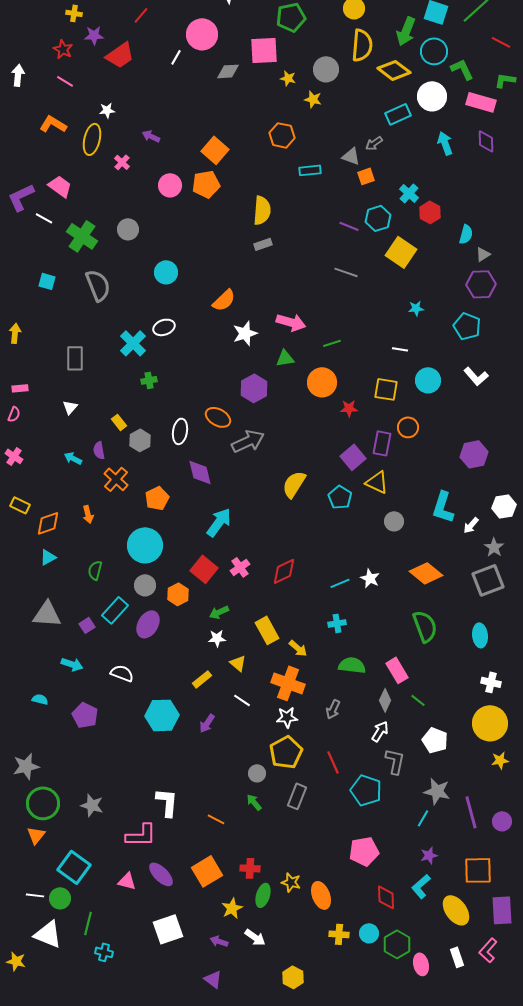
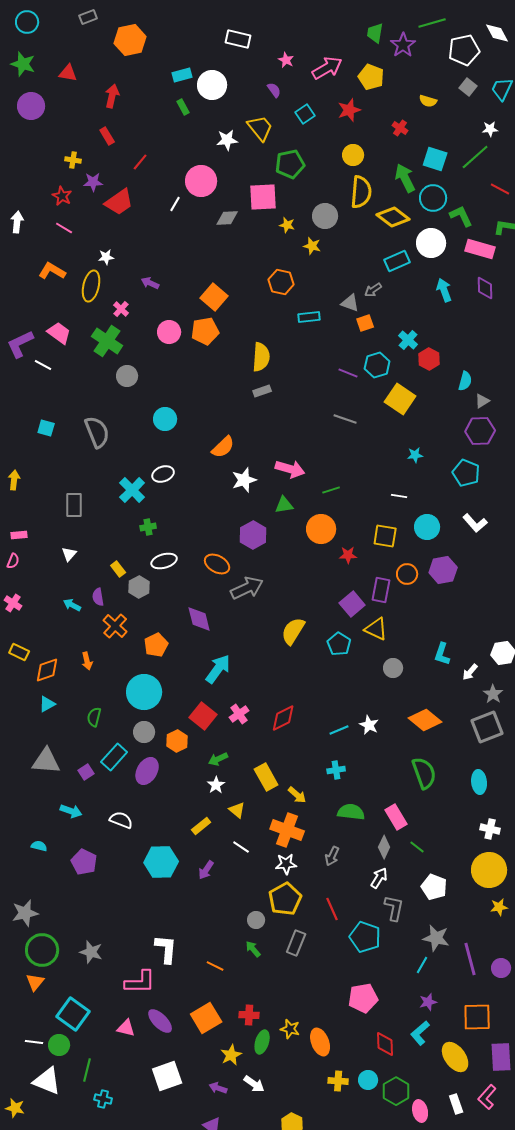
green arrow: (406, 31) -> (405, 178), turned 132
green cross: (82, 236) -> (107, 341), moved
white ellipse: (180, 431) -> (164, 561), moved, turned 65
purple hexagon: (474, 454) -> (443, 570), moved
cyan L-shape: (443, 507) -> (442, 654), size x0.7
white star: (217, 638) -> (216, 785), turned -30

